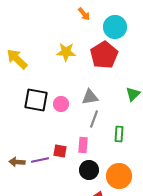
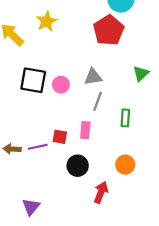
yellow star: (66, 52) -> (47, 21), moved, turned -30
black circle: (89, 170) -> (78, 166), moved
orange circle: (119, 176) -> (125, 165), size x0.7

